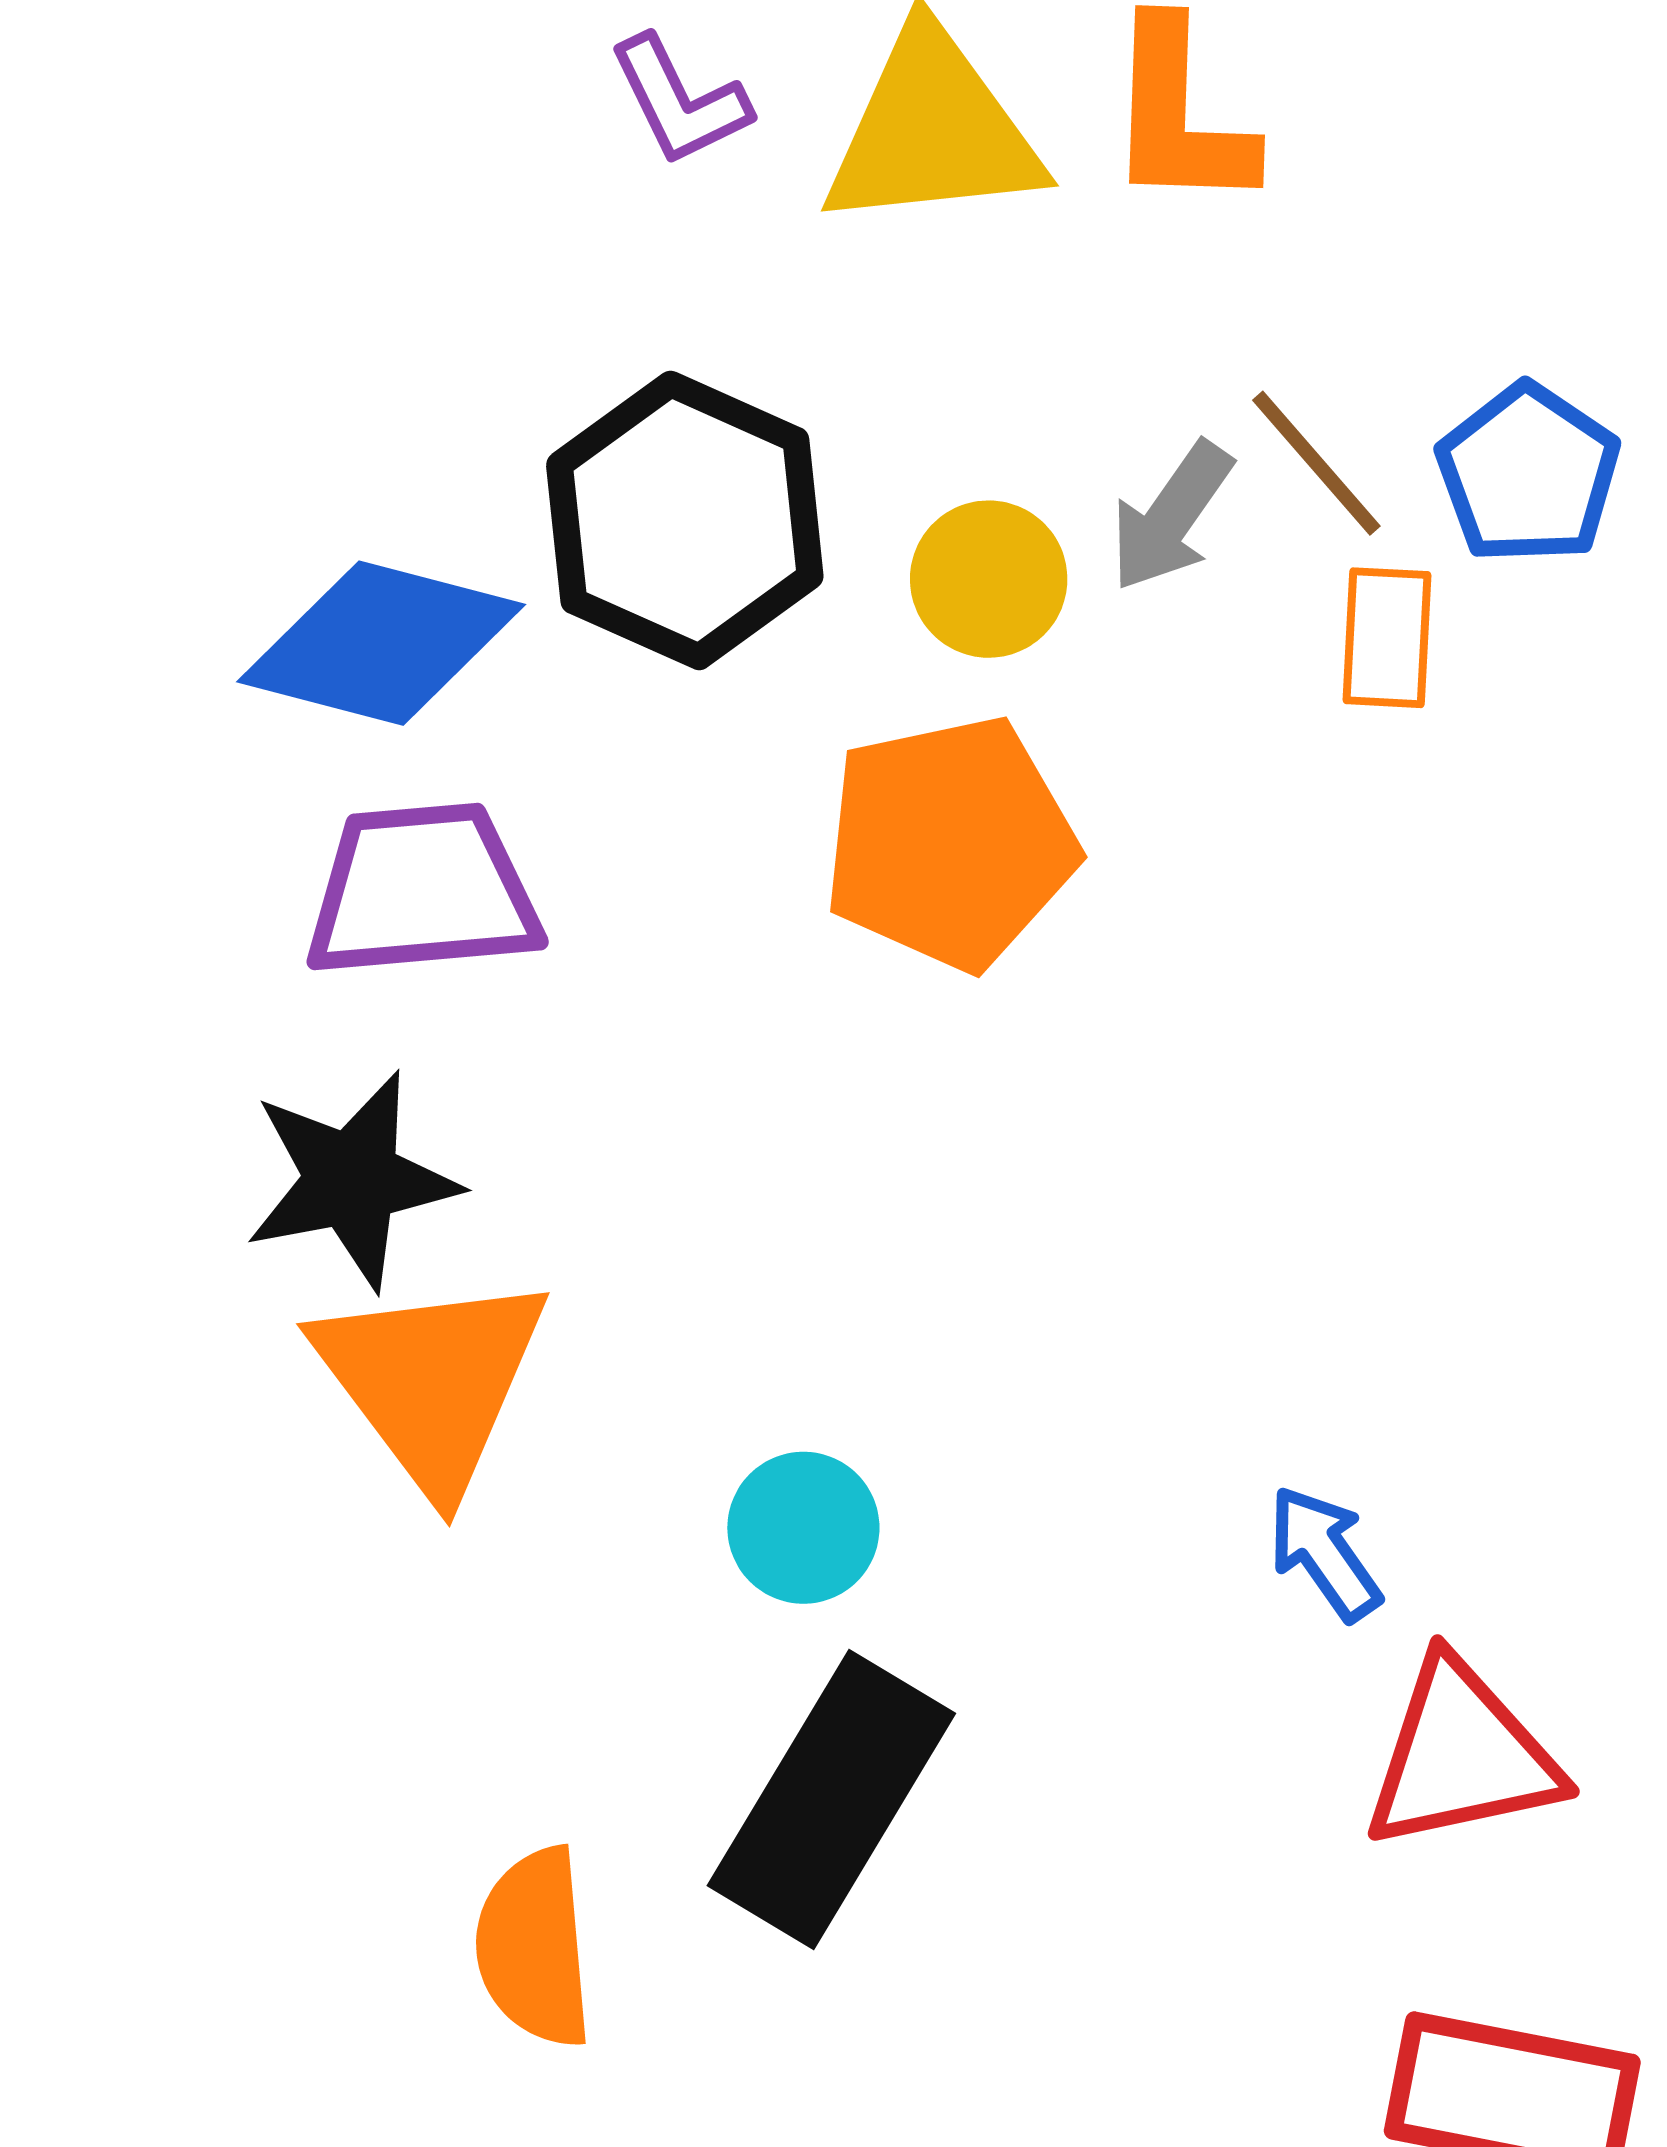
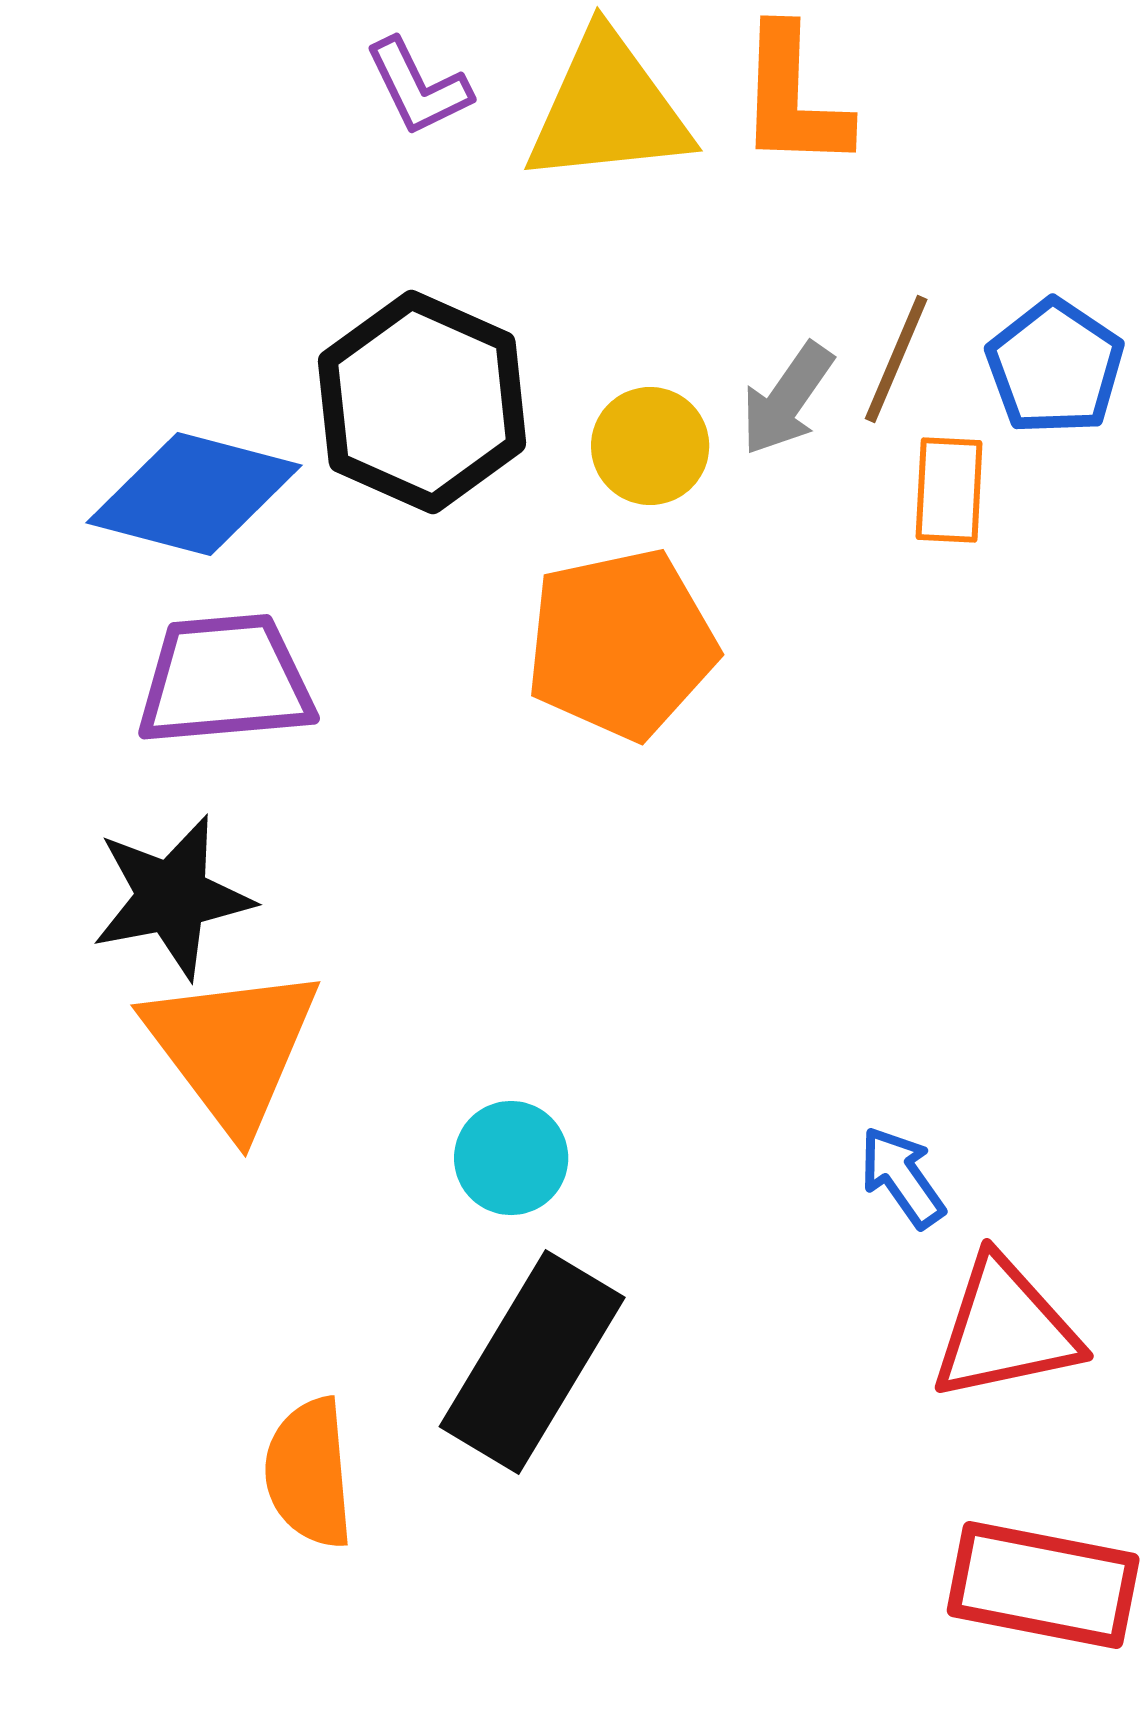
brown line: (1316, 463) -> (896, 359), turned 64

